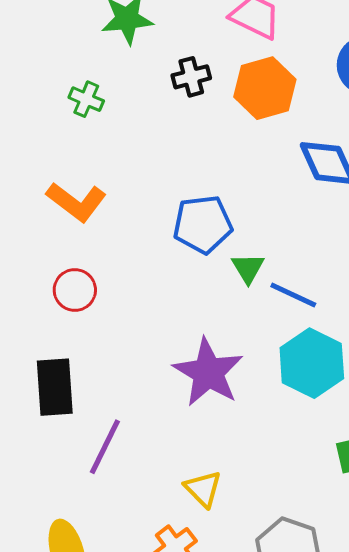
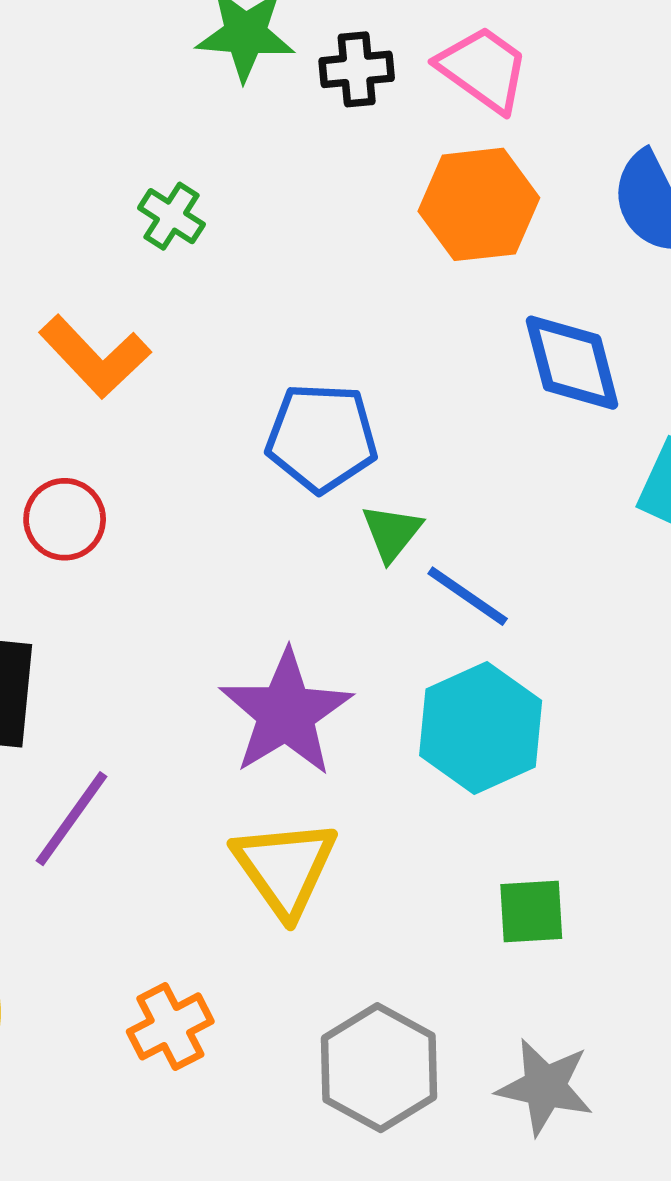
black cross: (191, 77) -> (357, 69), moved
green cross: (86, 99) -> (171, 216), moved
yellow triangle: (203, 489) -> (285, 868), moved, size x1.5

